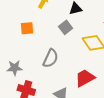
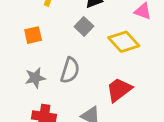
gray star: (15, 68) -> (35, 78), moved

